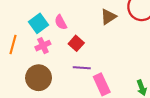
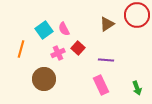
pink cross: (43, 46) -> (58, 53), moved
purple line: (82, 68) -> (106, 60), moved

